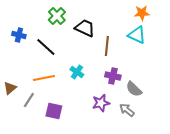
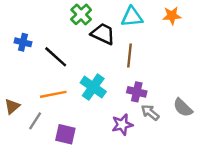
green cross: (57, 16) -> (81, 14), moved
cyan triangle: (137, 35) -> (132, 17), moved, turned -30
cyan cross: (77, 72) -> (93, 87), size x1.5
gray semicircle: (134, 89) -> (183, 108), moved
gray arrow: (127, 110) -> (150, 112), moved

